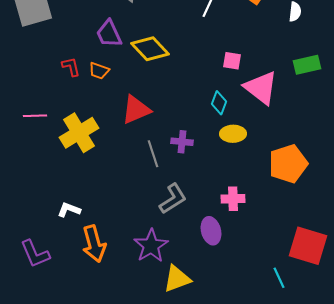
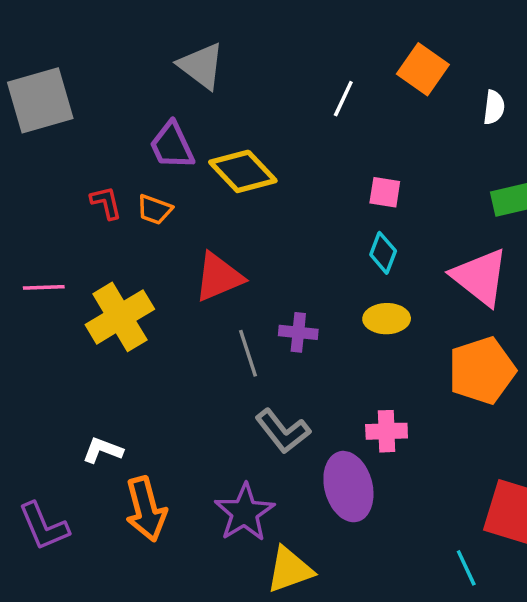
pink triangle: (261, 88) -> (480, 277), moved
cyan diamond: (219, 103) -> (383, 253), moved
gray L-shape: (173, 199) -> (283, 431), turned 84
purple ellipse: (211, 231) -> (348, 487), size x1.4

